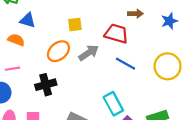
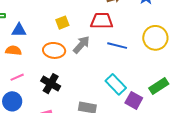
orange ellipse: (58, 51) -> (54, 50), turned 60
black cross: (46, 85) -> (51, 84), turned -30

